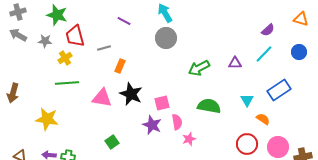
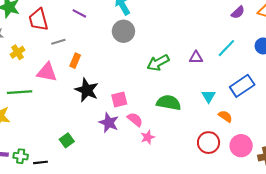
purple semicircle: (268, 30) -> (238, 12), moved
red trapezoid: (75, 36) -> (38, 20), moved
green line: (67, 83) -> (20, 92), moved
pink triangle: (102, 98) -> (47, 72), moved
pink semicircle: (177, 122) -> (135, 119), turned -42

